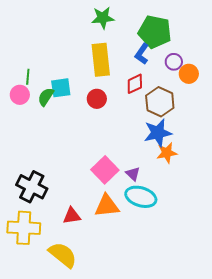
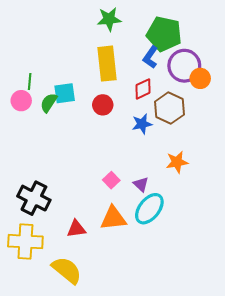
purple circle: (174, 62) -> (184, 66), size x1.8
blue star: (158, 133) -> (142, 124), moved, size x0.7
pink square: (105, 170) -> (111, 180), size x0.6
cyan ellipse: (141, 197) -> (149, 209), turned -68

